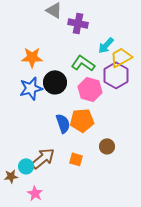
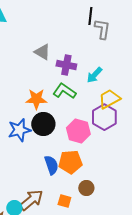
cyan arrow: (106, 45) -> (94, 75), moved
orange star: (32, 57) -> (36, 99), moved
green L-shape: (83, 63) -> (64, 91), moved
brown circle: (107, 146) -> (86, 188), moved

